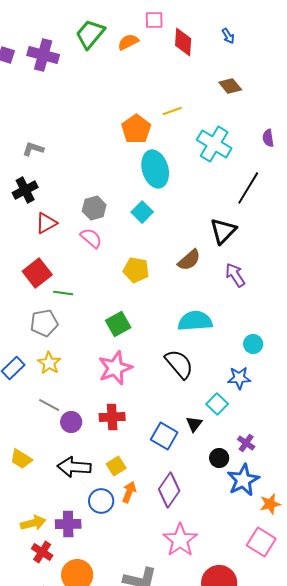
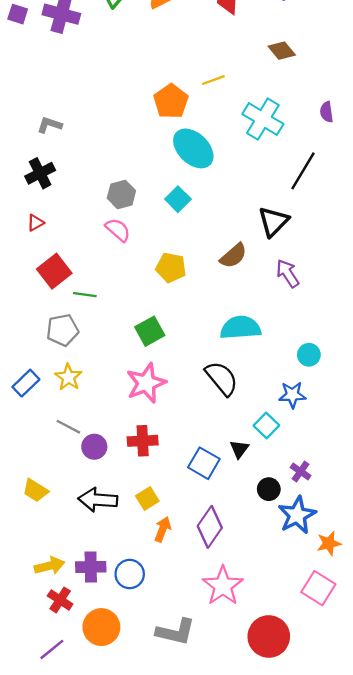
cyan ellipse: (155, 169) -> (193, 148), turned -30
red triangle: (46, 223) -> (35, 223), moved, size x0.7
blue circle: (101, 501) -> (130, 574), moved

